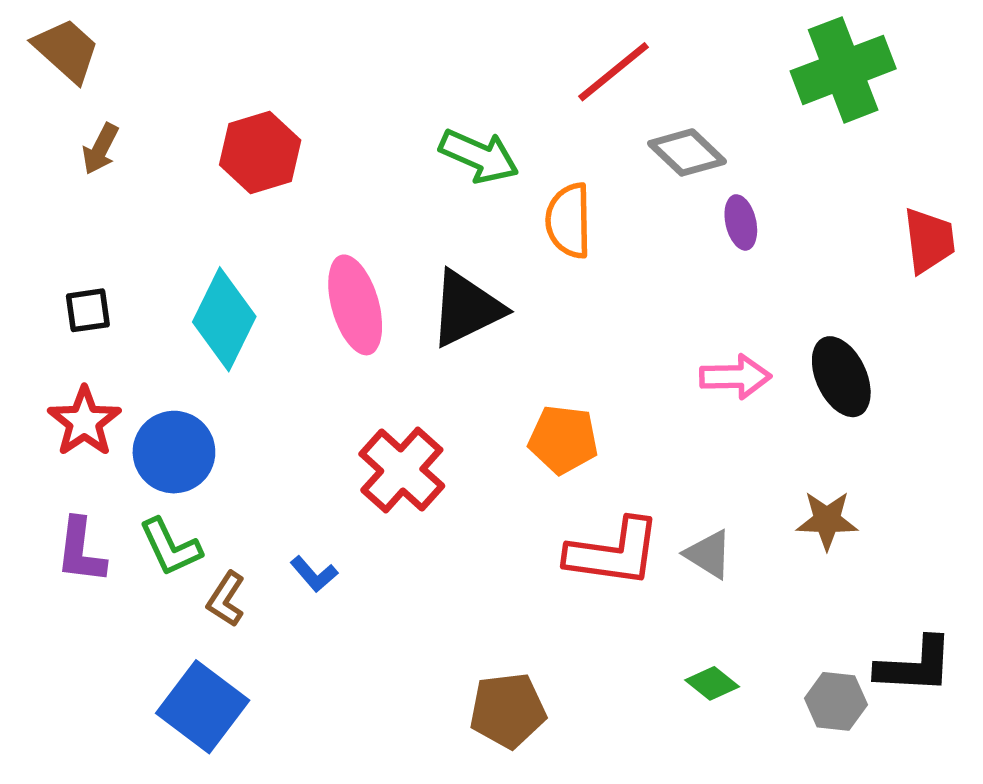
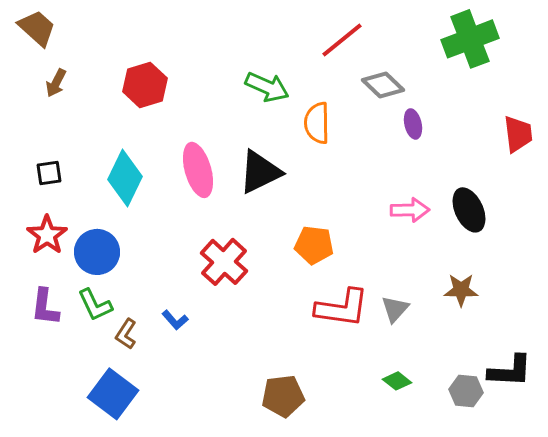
gray triangle: (709, 554) -> (395, 309), turned 40

